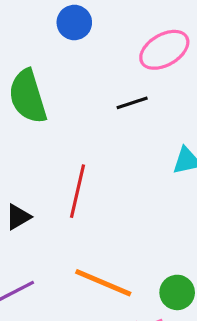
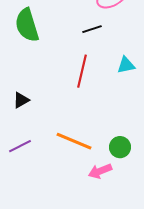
red line: (78, 191) -> (82, 71), moved

